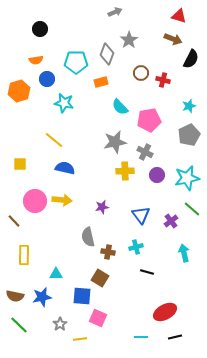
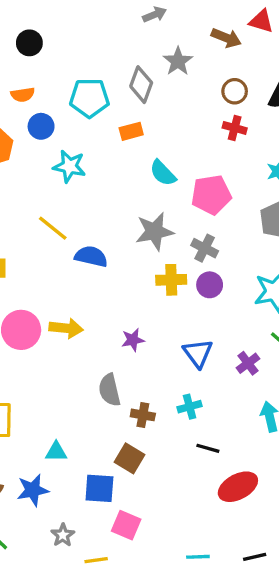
brown arrow: (173, 39) -> (226, 38), moved
brown circle: (141, 73) -> (235, 91), moved
blue semicircle: (65, 168) -> (91, 256), moved
purple circle: (157, 175) -> (210, 285), moved
red ellipse: (165, 312) -> (238, 487), moved

